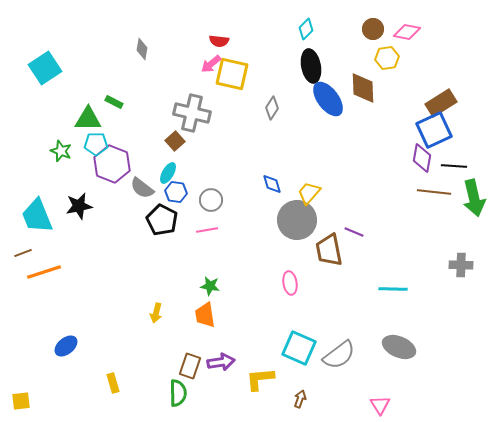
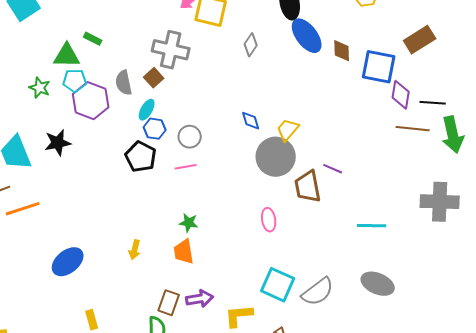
brown diamond: (363, 88) -> (342, 51), moved, size x0.7
blue square: (434, 130) -> (379, 67), moved, turned 36
gray semicircle: (142, 188) -> (124, 83), moved, turned 40
gray cross: (461, 265) -> (440, 202), size x1.6
blue ellipse: (66, 346) -> (68, 262), moved, size x1.4

